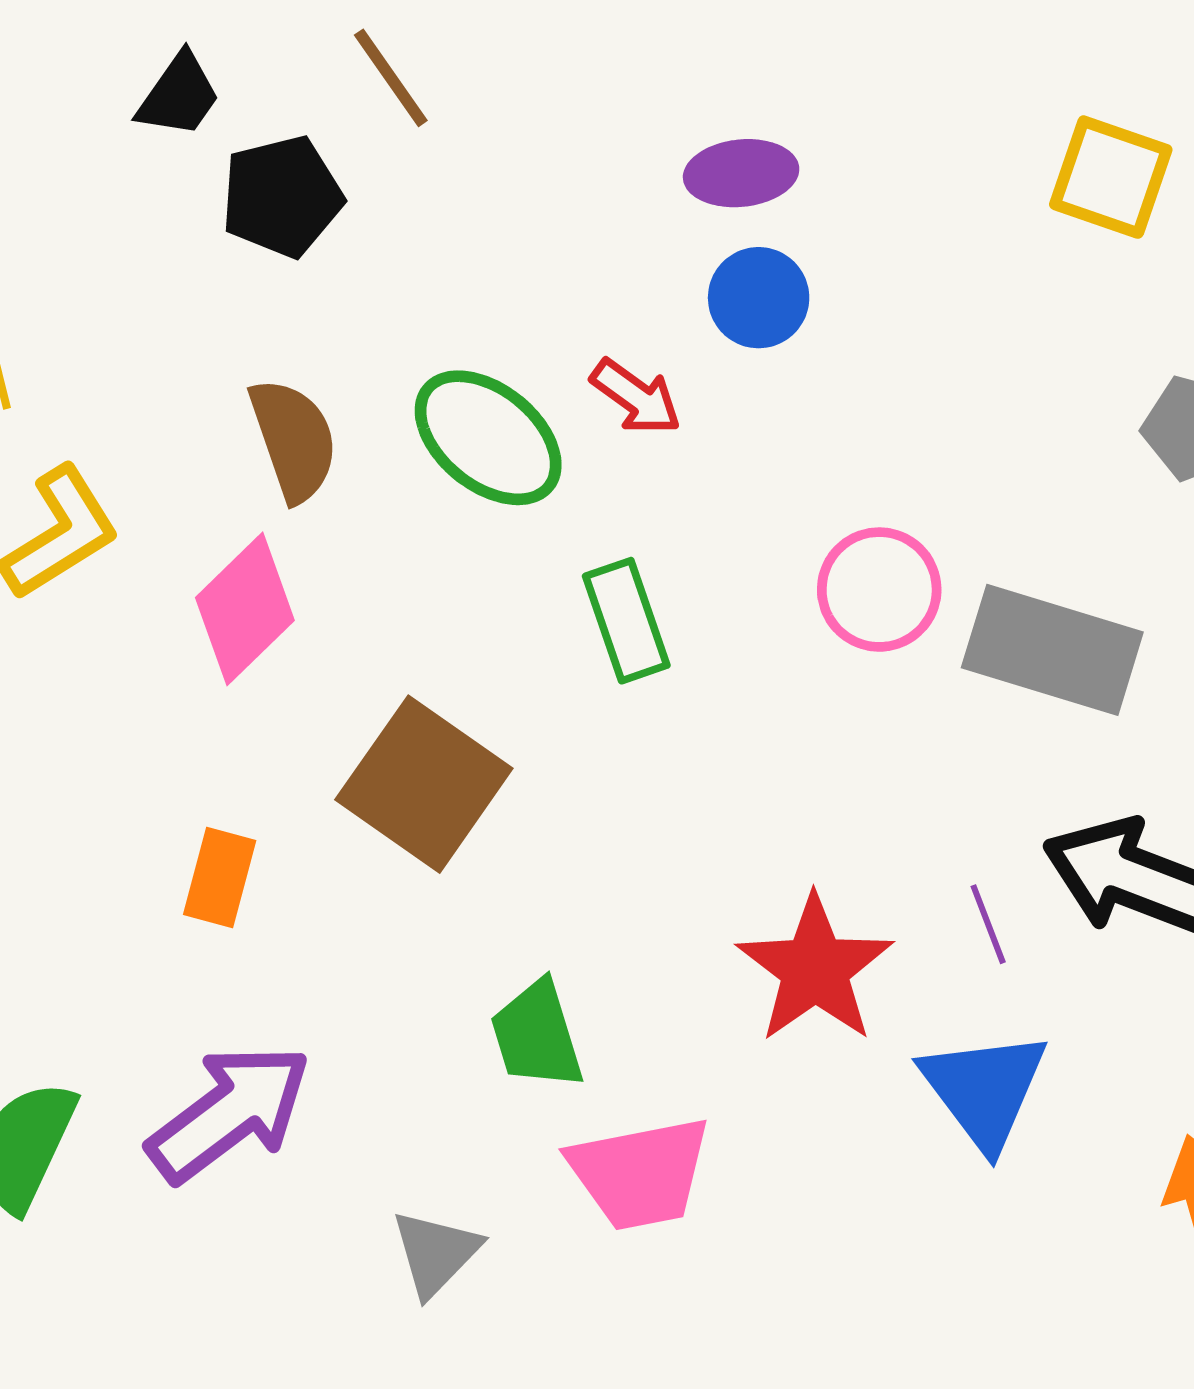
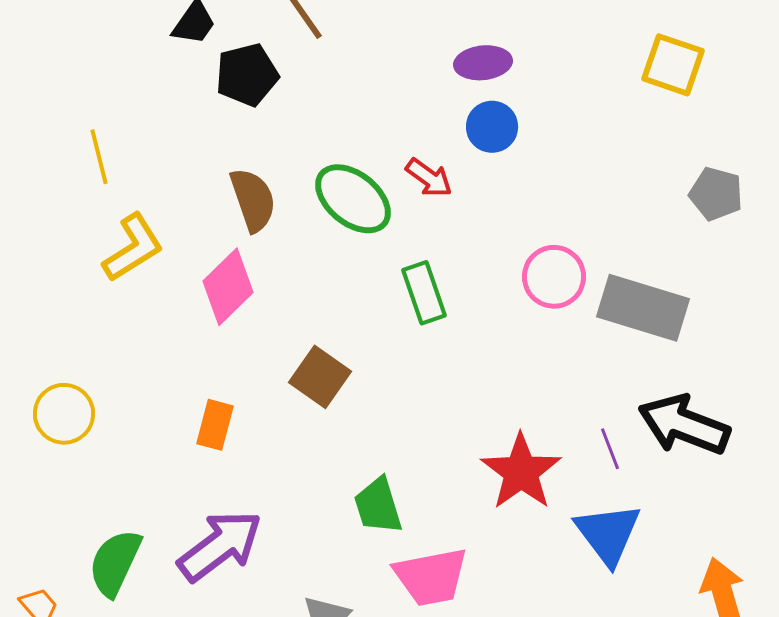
brown square: (424, 784) -> (320, 377), size x0.7

